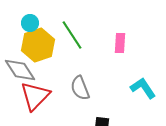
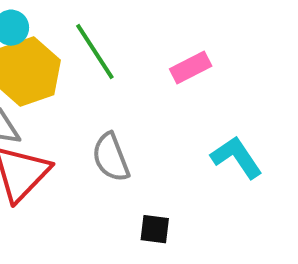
pink rectangle: (120, 43) -> (191, 68), turned 60

